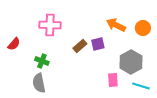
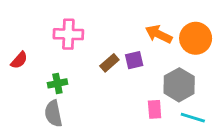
orange circle: (143, 28) -> (196, 38), size x1.5
green cross: (42, 61) -> (57, 83), turned -32

